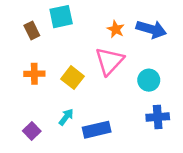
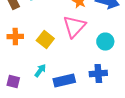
blue cross: (158, 117) -> (98, 74), moved
purple square: (32, 131) -> (13, 82), turned -32

